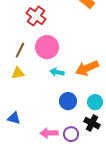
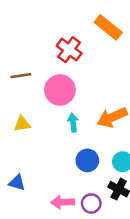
red cross: (36, 16) -> (69, 50), moved
brown line: (20, 50) -> (21, 76), moved, turned 56
cyan arrow: (57, 72) -> (73, 123), turned 72

